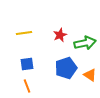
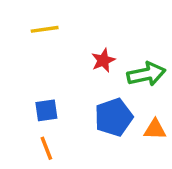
yellow line: (24, 33) -> (45, 29), moved
orange triangle: (90, 75) -> (155, 129), turned -32

